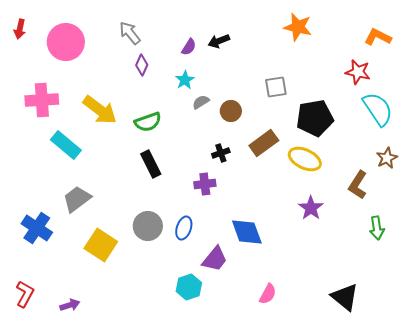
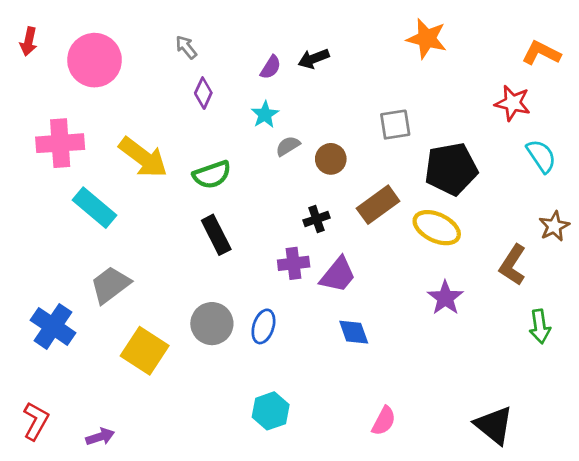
gray arrow: (130, 33) -> (186, 47), size x0.7
cyan semicircle: (378, 109) -> (541, 156), size x0.7
blue diamond: (247, 232) -> (354, 332), size x0.7
purple trapezoid: (215, 259) -> (338, 275), moved

